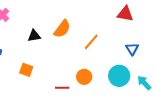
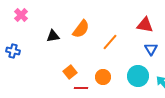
red triangle: (125, 14) -> (145, 25), moved
orange square: (26, 70) -> (70, 72), moved, turned 32

